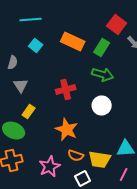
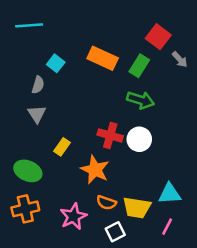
cyan line: (31, 20) -> (29, 25), moved
gray semicircle: (13, 62) -> (38, 85), moved
red cross: (66, 90) -> (110, 135), moved, turned 30
yellow rectangle: (29, 112) -> (62, 147), moved

